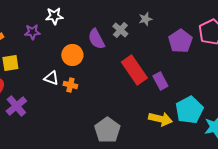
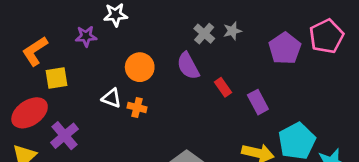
gray star: (145, 19) -> (232, 31), moved
purple semicircle: (96, 39) -> (188, 66), moved
red rectangle: (134, 70) -> (223, 87), size x0.5

